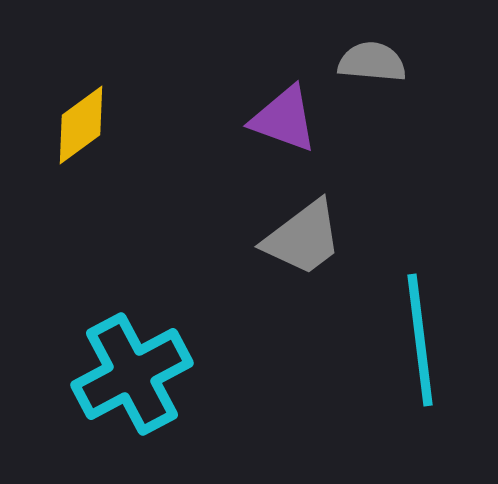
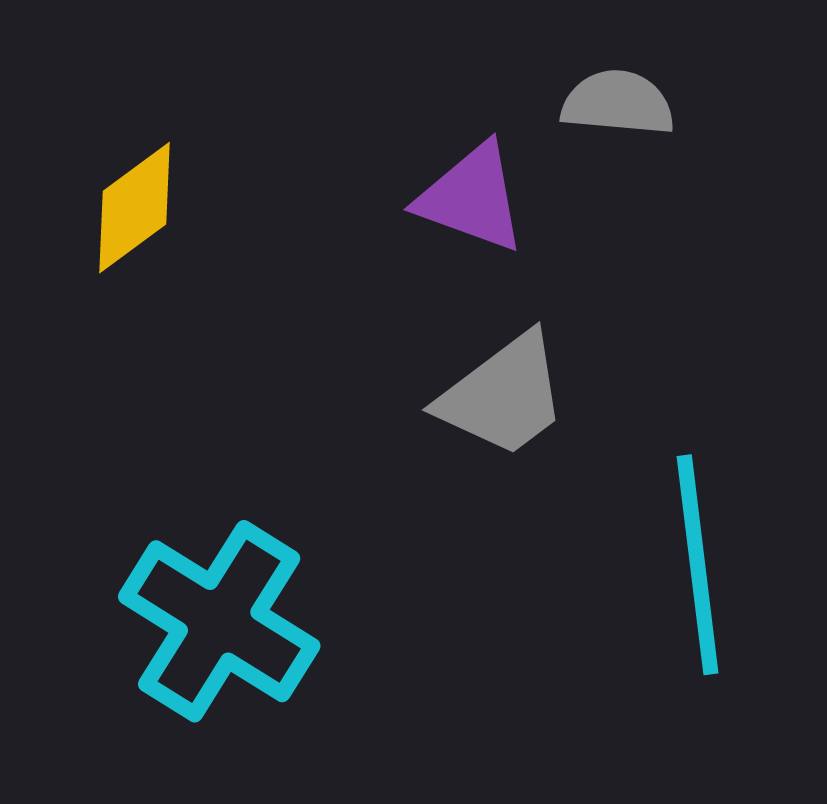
cyan cross: (132, 374) -> (219, 621), turned -30

